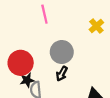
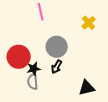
black star: (27, 80) -> (34, 69), moved

